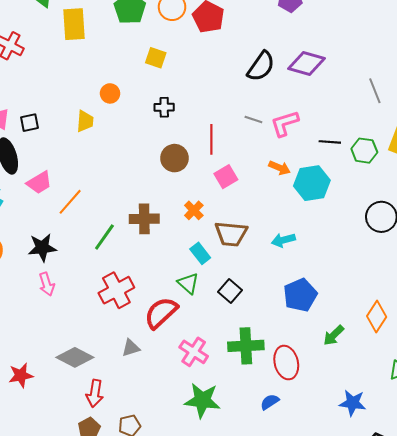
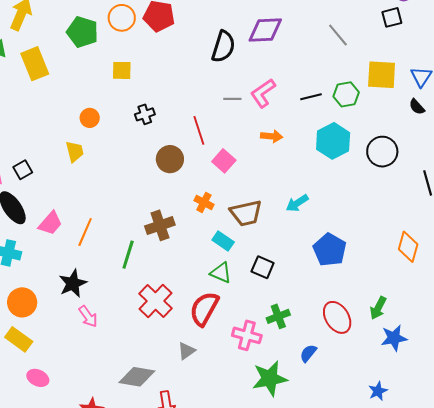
cyan hexagon: (312, 183) -> (333, 141), moved
green arrow: (334, 335) -> (378, 308), moved
green cross: (246, 346) -> (278, 316), moved, size x0.7
blue semicircle: (270, 402) -> (308, 353), moved
blue star: (353, 403) -> (394, 338), moved

